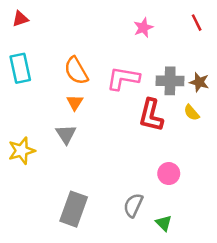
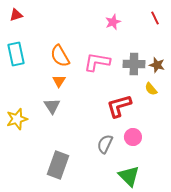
red L-shape: (151, 115) -> (119, 106), moved, turned 60
gray semicircle: (133, 205) -> (105, 144), moved
green triangle: (164, 223) -> (129, 176), size x1.6

